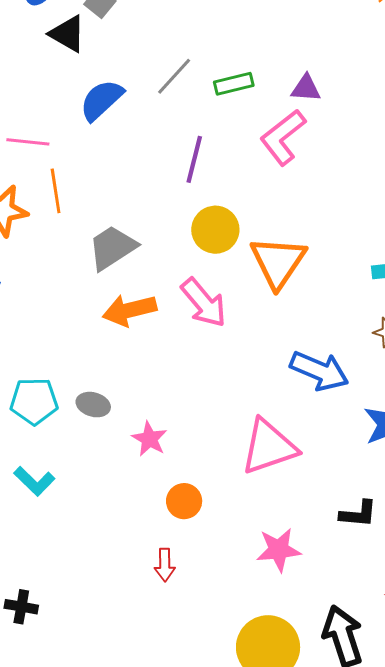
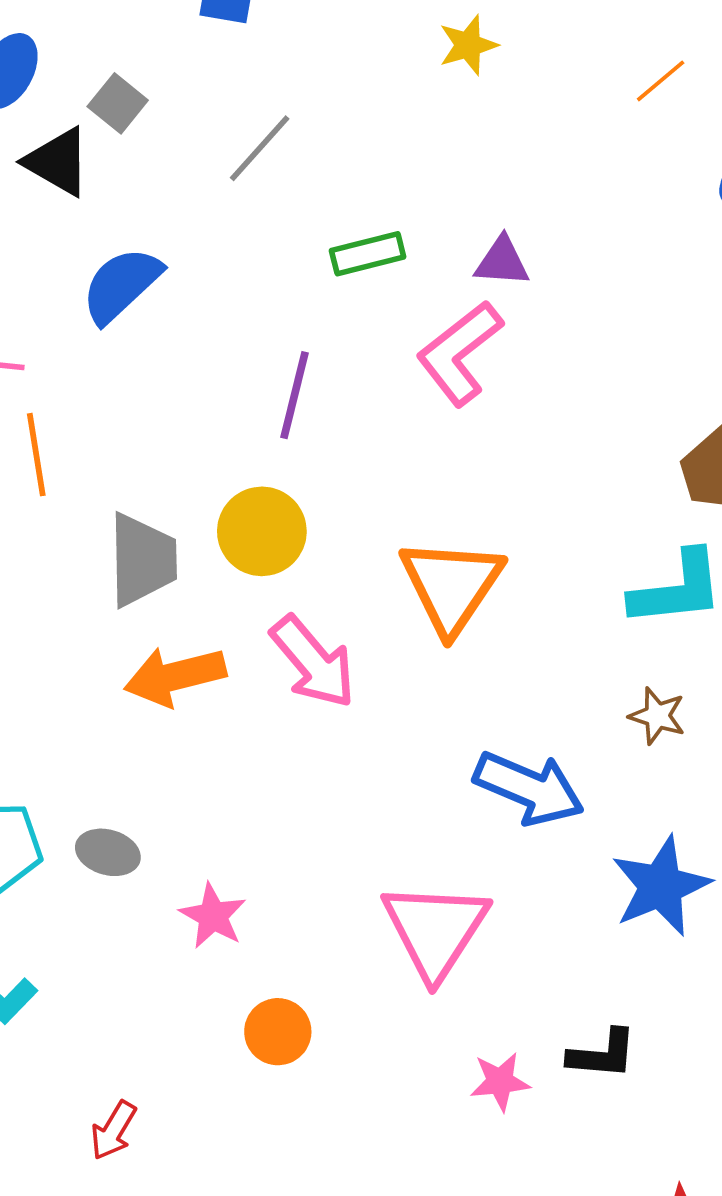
gray line: (174, 76) -> (260, 148), moved
yellow circle: (215, 230) -> (262, 531), moved
gray trapezoid: (112, 248) -> (142, 560), turned 122
pink triangle: (269, 447) -> (435, 930), turned -38
pink star: (279, 550) -> (500, 1082), moved, size x0.7
red arrow: (165, 565) -> (113, 1130), moved, turned 32

